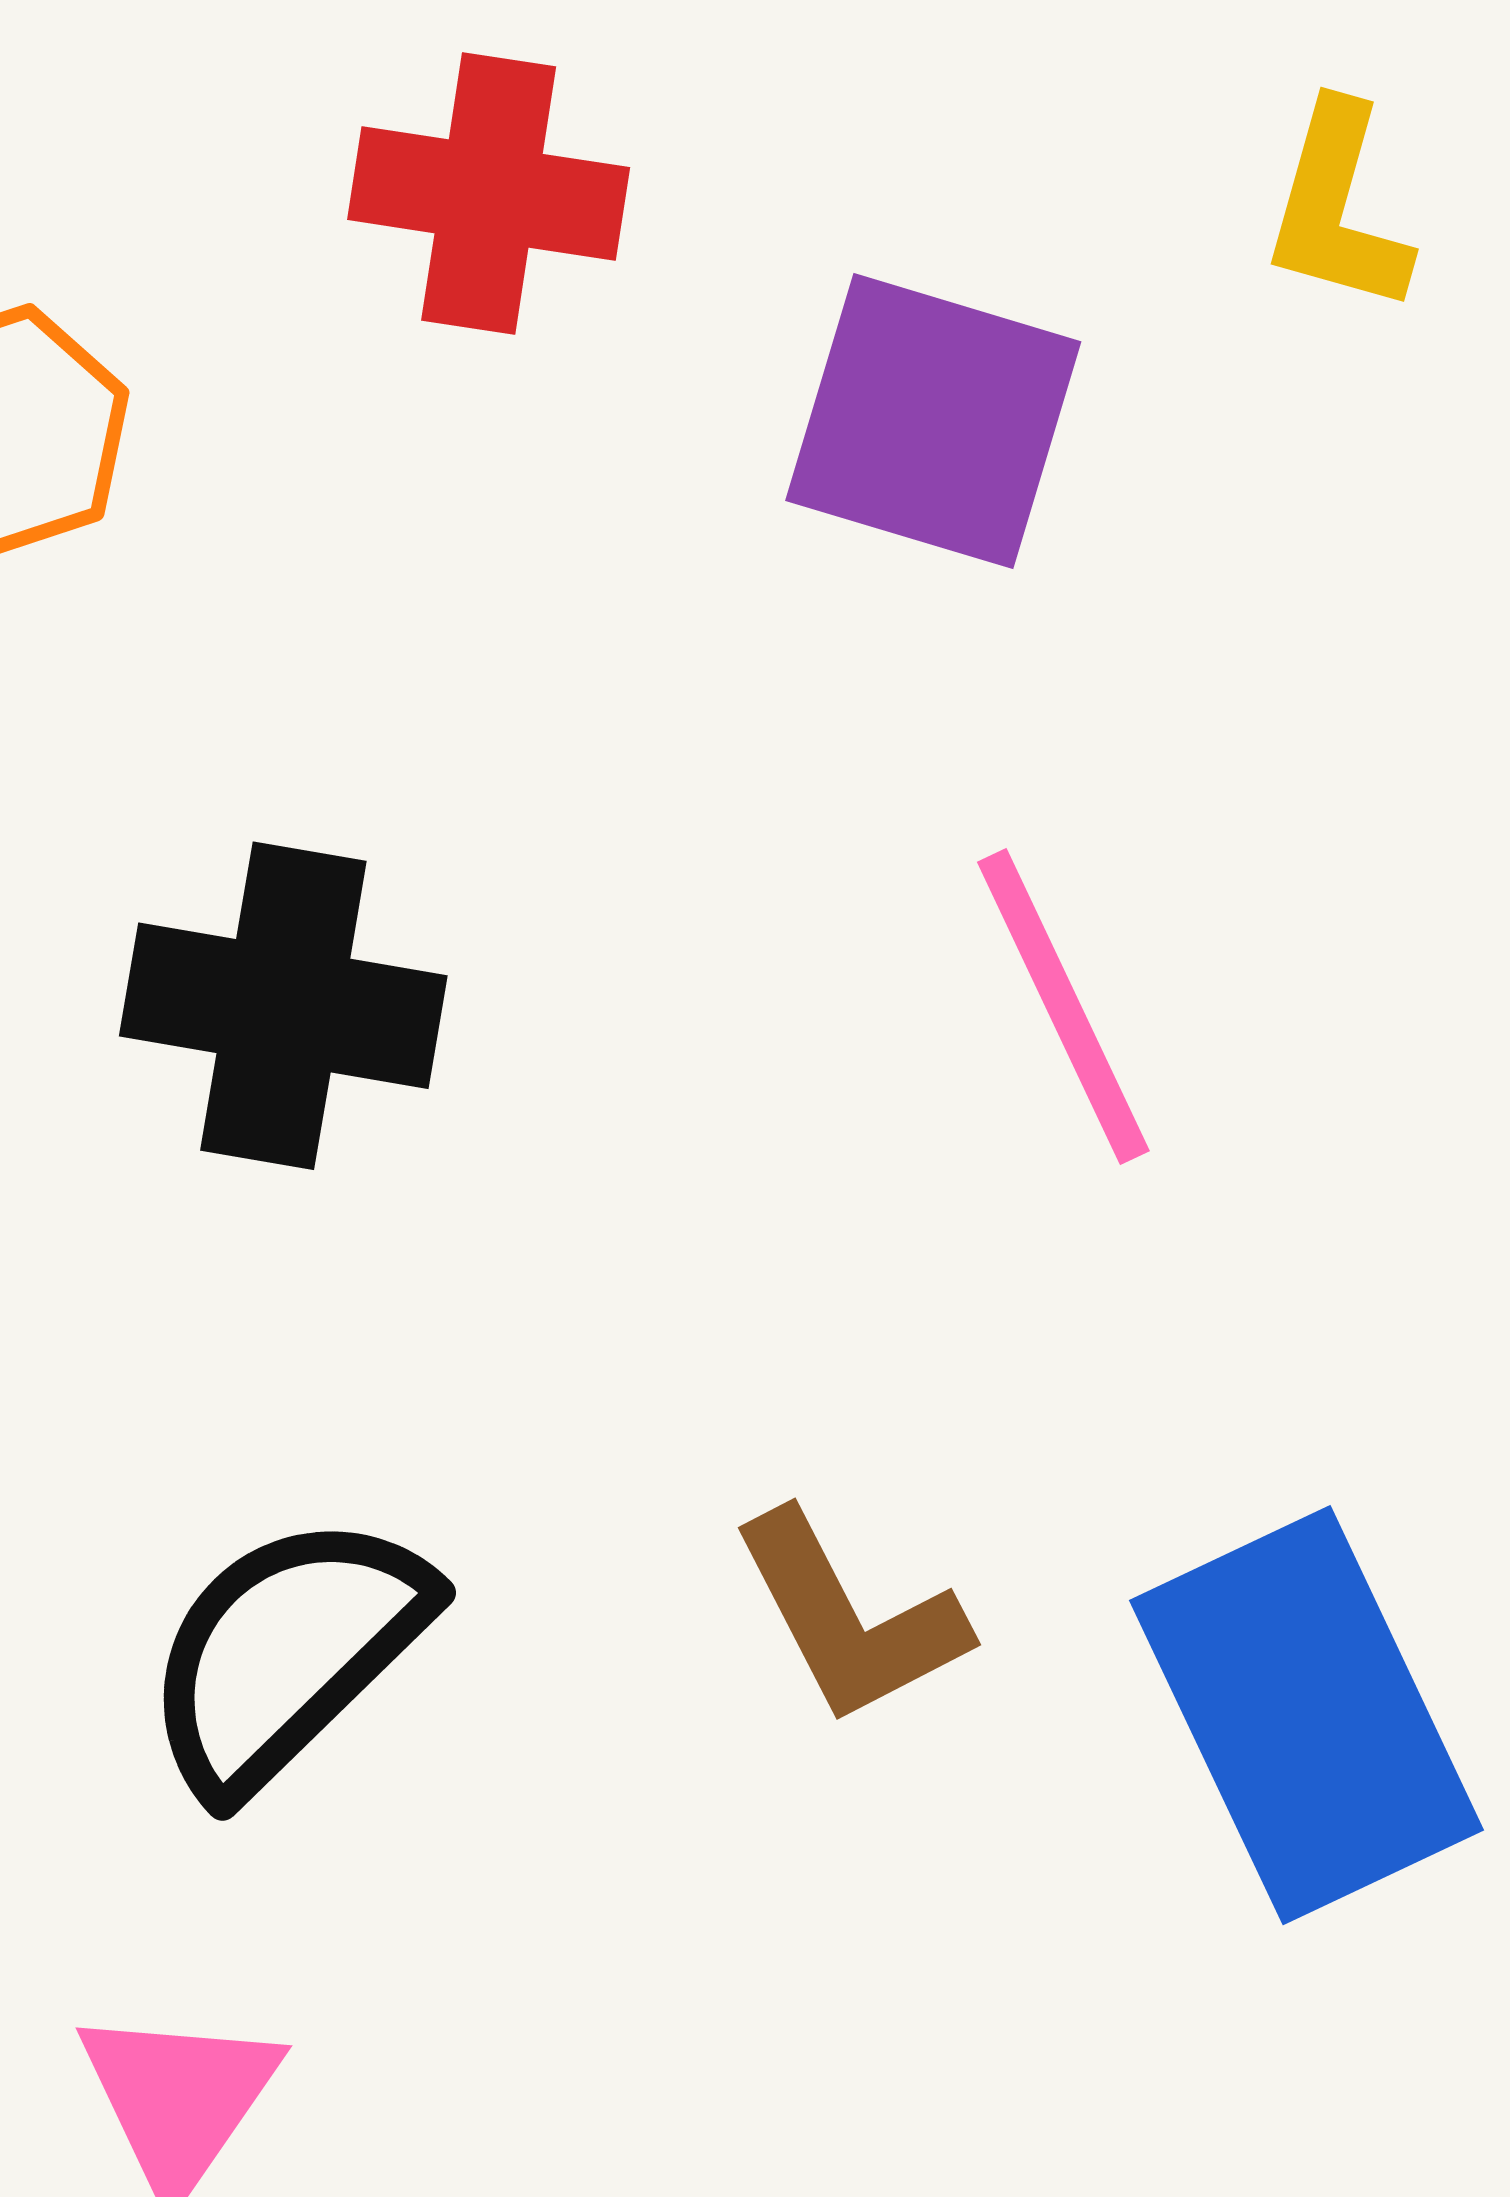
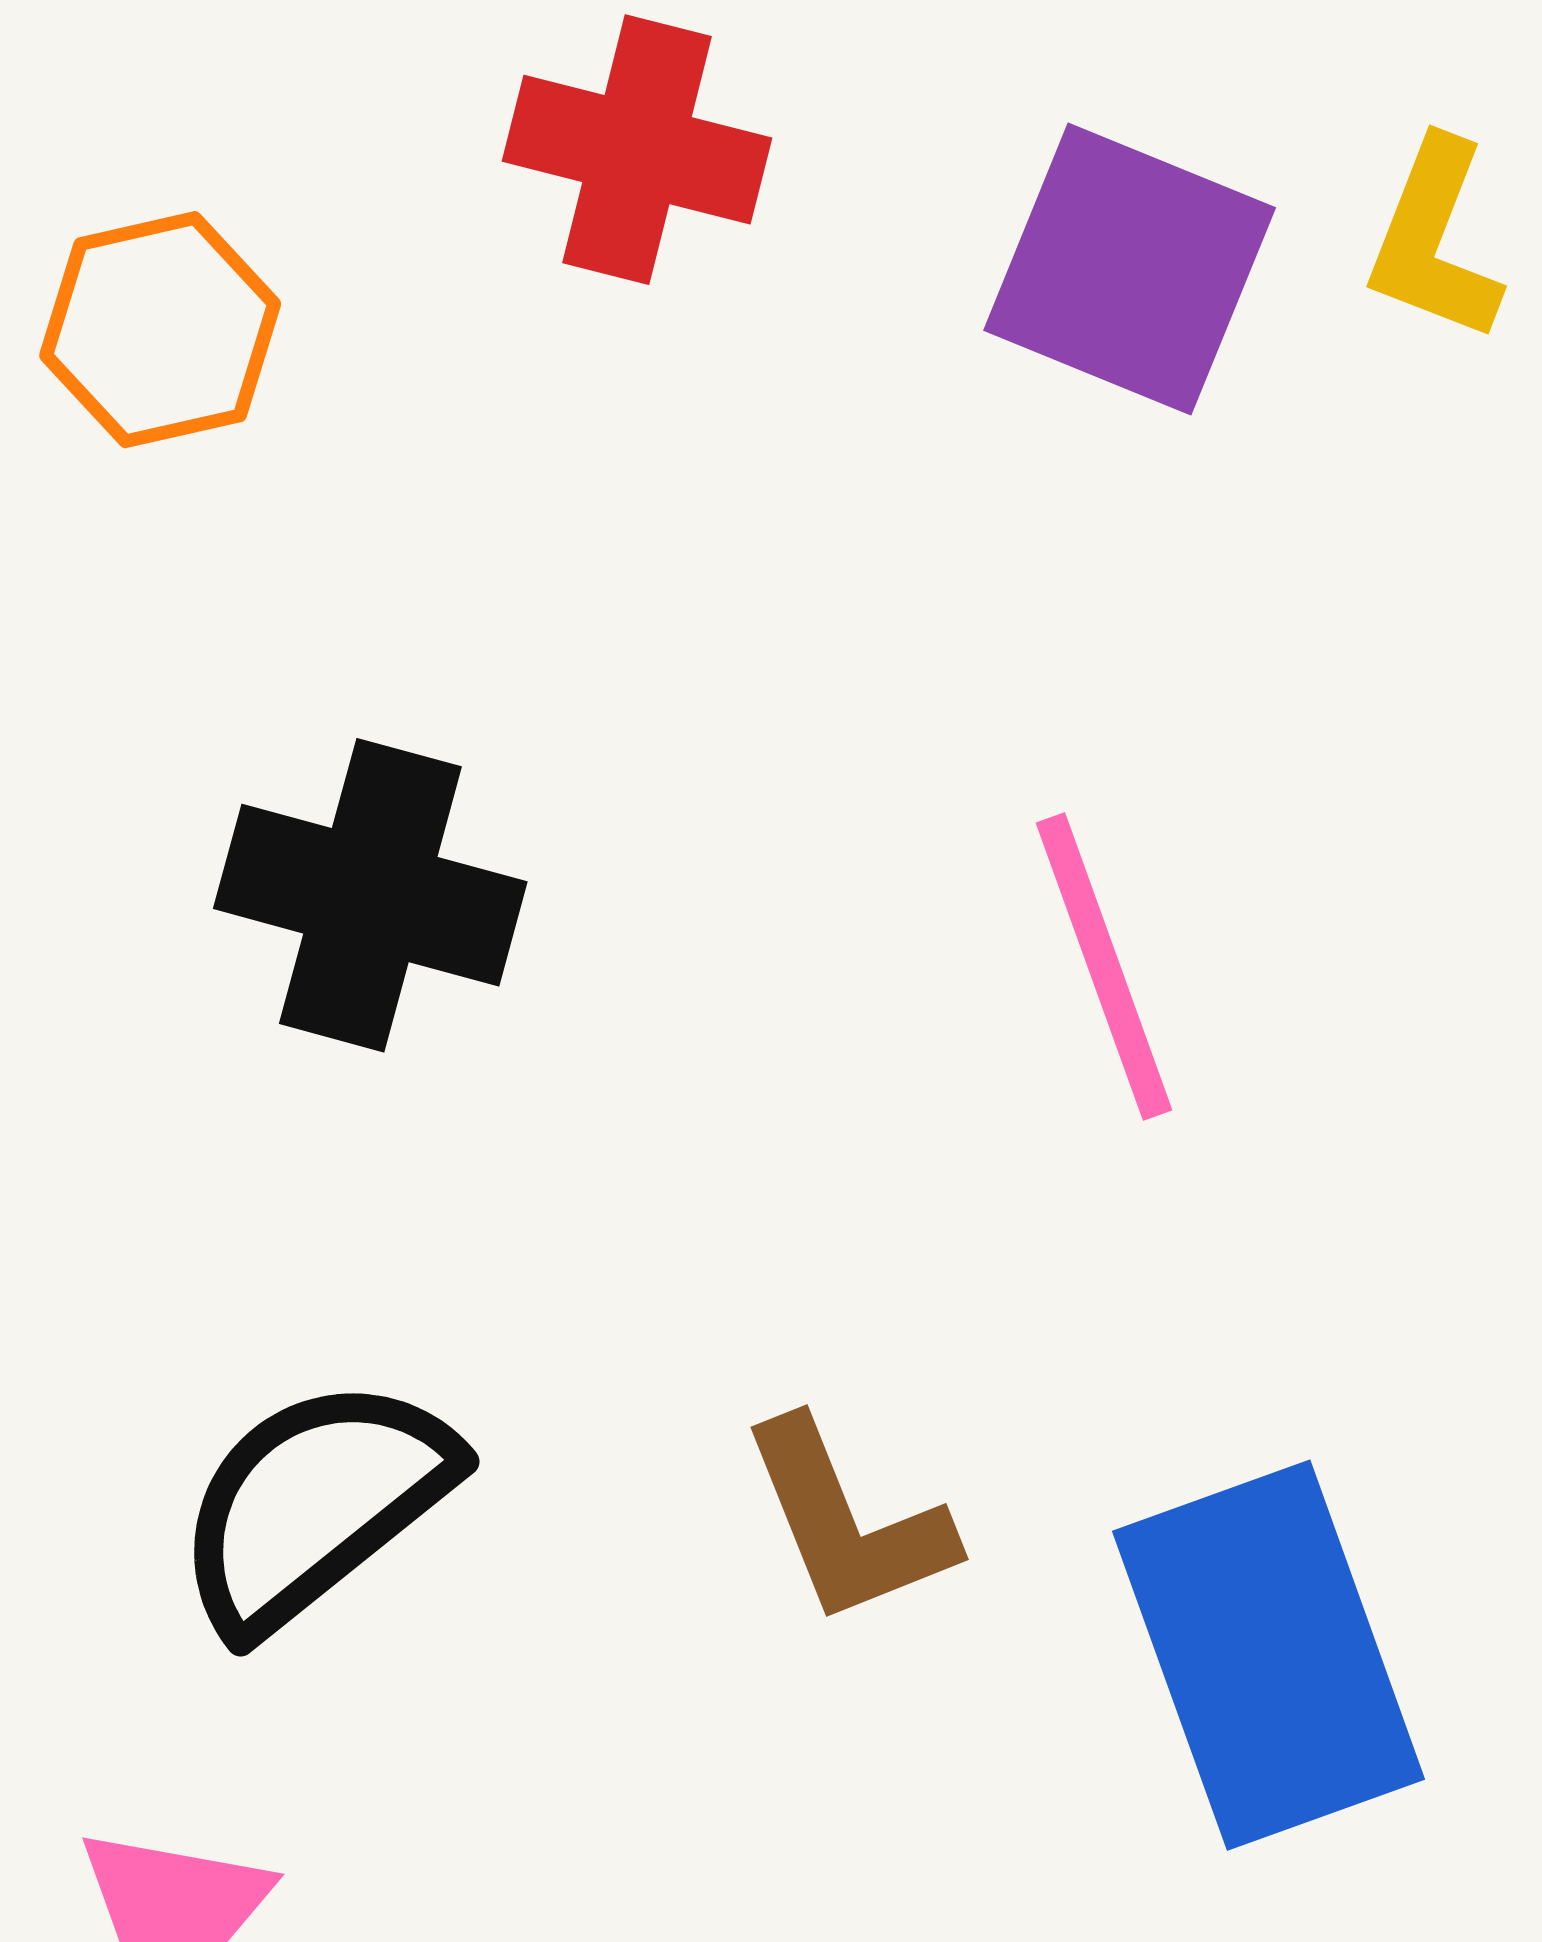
purple square: (933, 421) -> (1130, 269), moved

